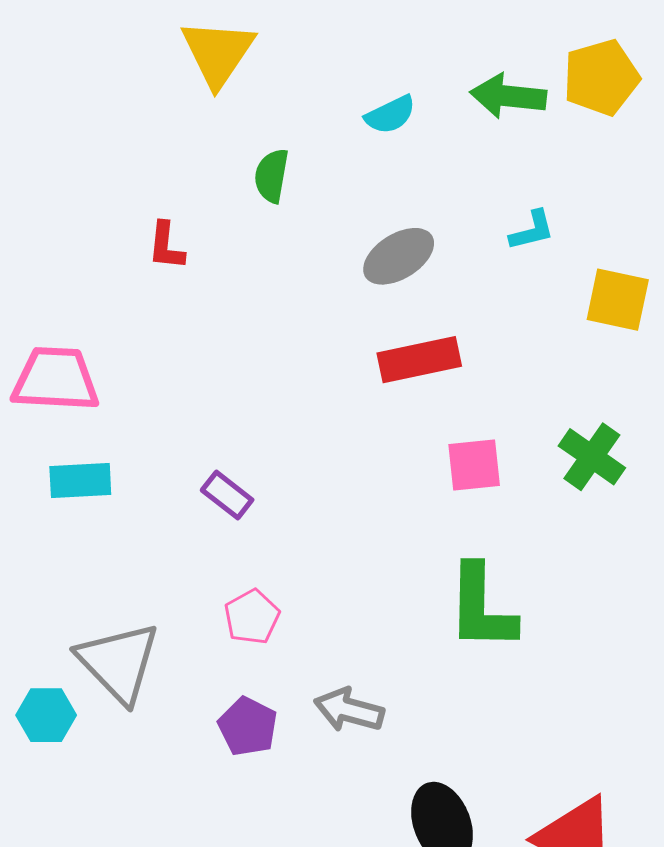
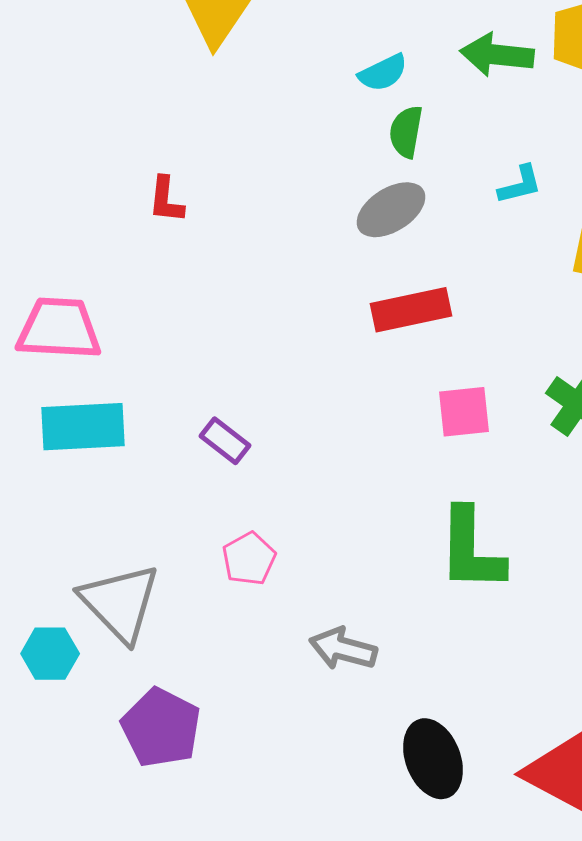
green semicircle: (272, 176) -> (406, 132), moved
cyan rectangle: (80, 481) -> (83, 427), size x1.4
purple pentagon: (248, 726) -> (161, 728), moved, size x1.4

